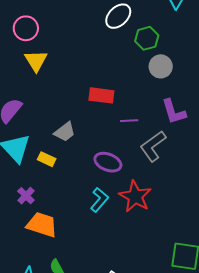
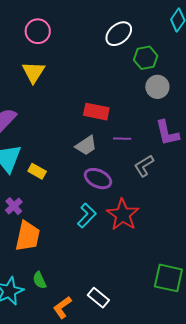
pink circle: (26, 28) -> (38, 31), moved
gray trapezoid: (65, 132) -> (86, 145), moved
gray L-shape: (153, 146) -> (144, 166), size x0.7
orange trapezoid: (42, 225) -> (28, 236), turned 80

